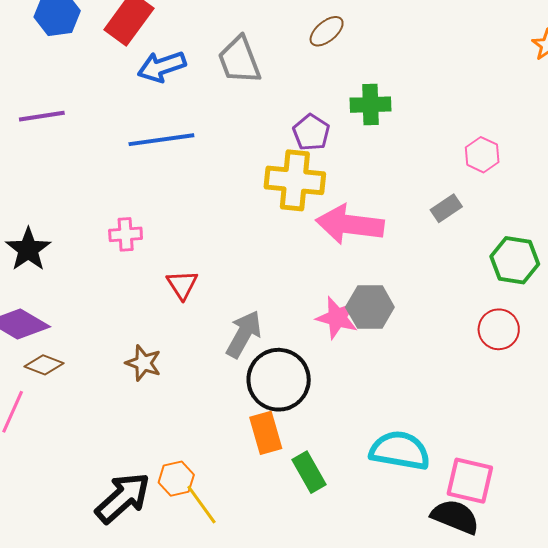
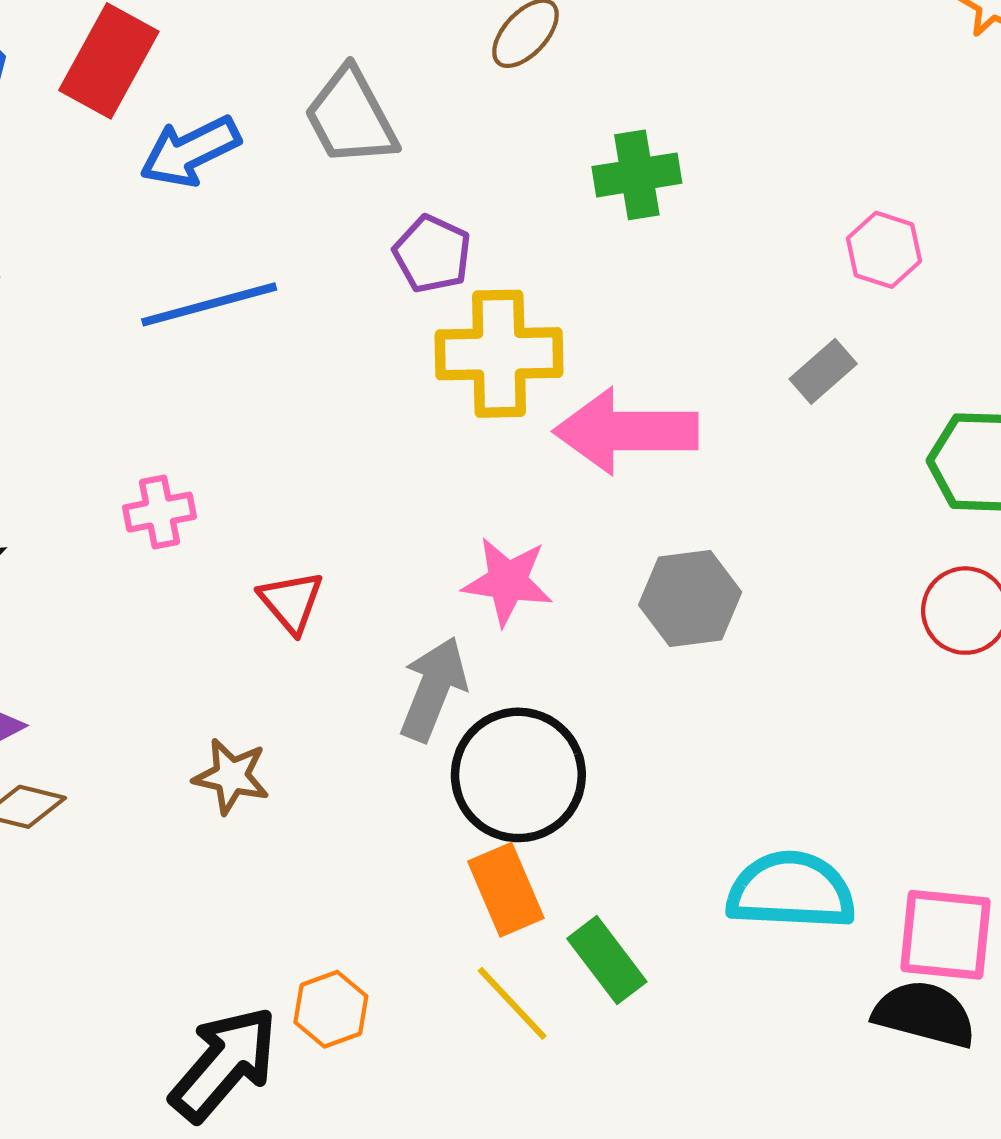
purple pentagon: (311, 132) -> (432, 254), moved
pink star: (337, 318) -> (508, 581), moved
yellow line: (201, 505) -> (512, 1003), moved

